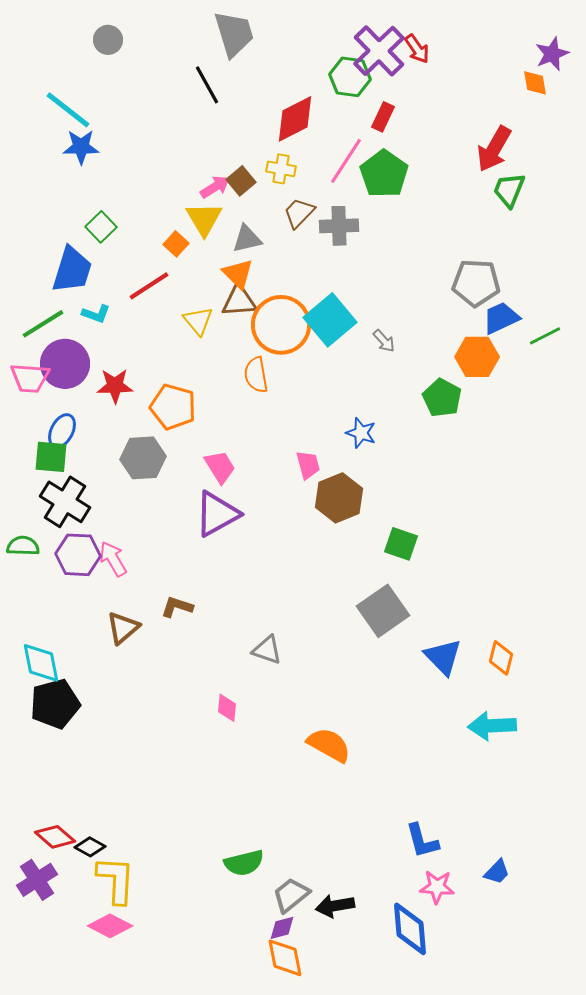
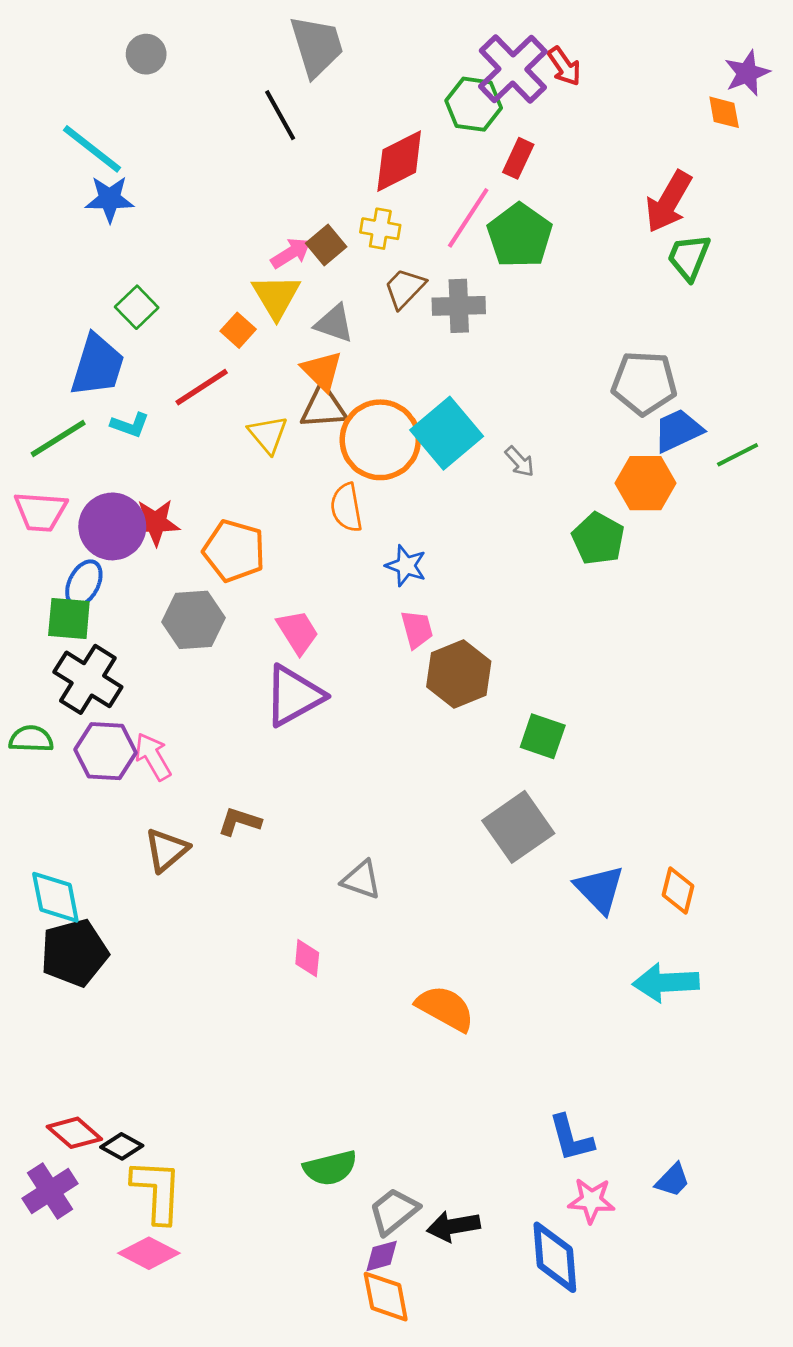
gray triangle: (247, 239) -> (334, 323), turned 32
purple circle: (65, 364) -> (112, 526), moved
blue star: (361, 433) -> (406, 566), moved

